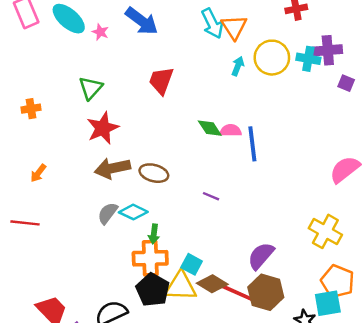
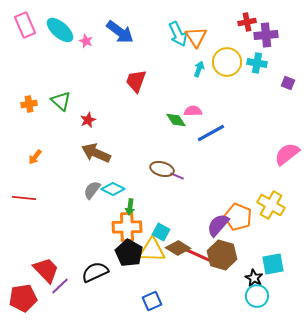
purple cross: (328, 50) -> (266, 35), moved
green triangle: (91, 88) -> (61, 101), moved, turned -30
red star: (103, 128) -> (88, 120), size x0.6
pink semicircle: (230, 131) -> (193, 111), moved
blue line: (252, 144) -> (211, 133), turned 68
brown arrow: (113, 168) -> (96, 153), turned 36
brown ellipse: (154, 173) -> (162, 169), moved
orange pentagon: (338, 281) -> (238, 217), moved

